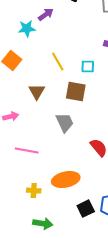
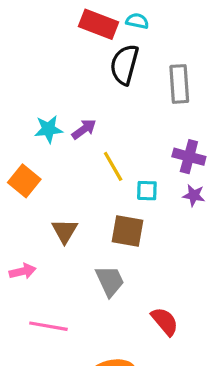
purple arrow: (46, 15) -> (84, 129), moved
yellow line: (58, 62) -> (113, 166), moved

